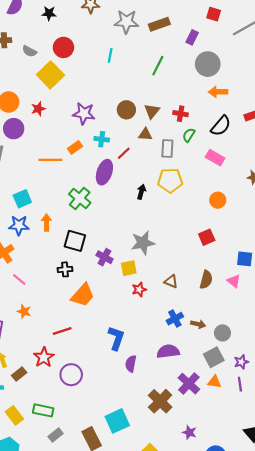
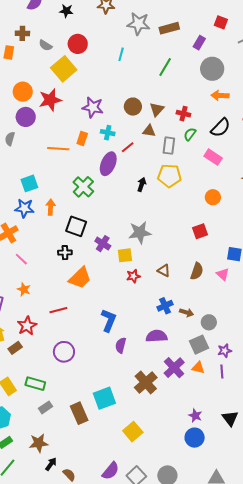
red star: (38, 109) -> (50, 100), size x1.6
orange rectangle: (75, 147) -> (82, 139), turned -40
red star: (44, 357) -> (27, 326), moved
purple star: (189, 432) -> (195, 416), moved

